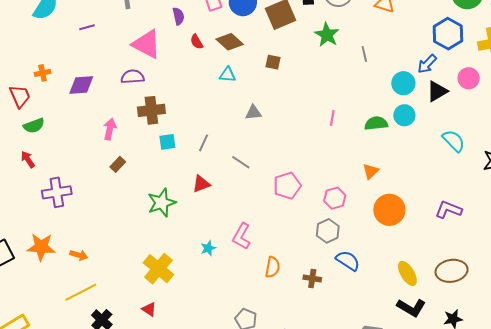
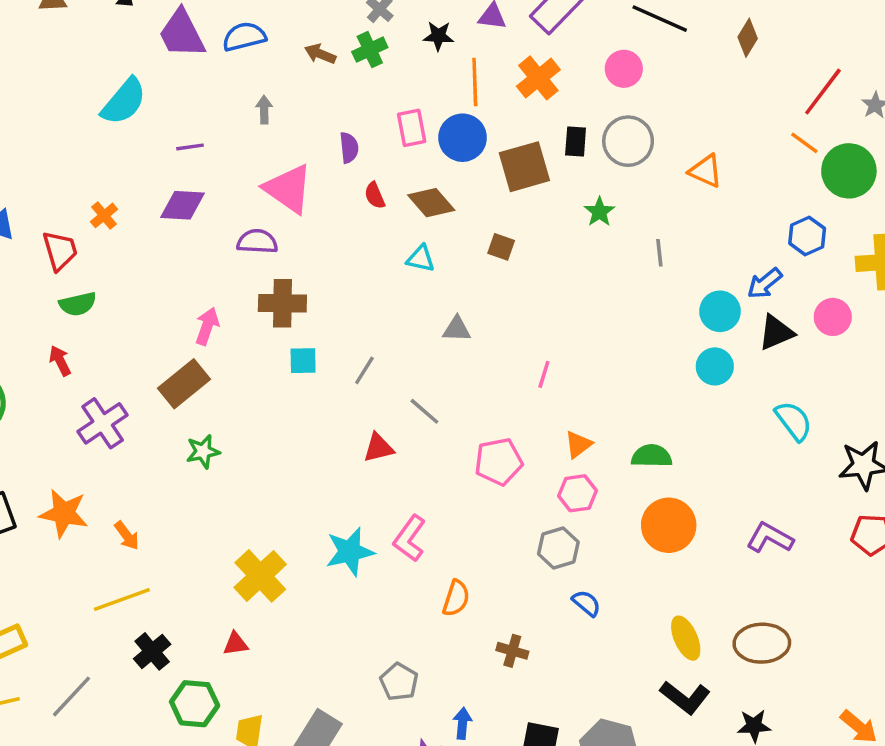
blue hexagon: (448, 34) -> (807, 236), size x0.7
green star: (327, 35) -> (599, 212), size x0.7
orange cross: (43, 73) -> (104, 215), turned -35
purple diamond: (81, 85) -> (183, 205), moved
pink line: (332, 118) -> (544, 374), moved
green semicircle: (376, 123) -> (652, 456), moved
brown rectangle: (118, 164) -> (184, 384), moved, size x1.8
orange triangle: (371, 171) -> (578, 444), moved
red triangle: (201, 184) -> (378, 448), moved
purple cross: (57, 192) -> (103, 423), turned -32
green star: (162, 203) -> (203, 451), moved, size x0.7
cyan star: (208, 248) -> (350, 552), size x1.8
orange arrow: (79, 255) -> (127, 536), turned 30
blue semicircle: (348, 261) -> (586, 603), size x0.7
brown cross: (312, 278) -> (512, 651), moved
red triangle: (149, 309) -> (235, 644), turned -49

